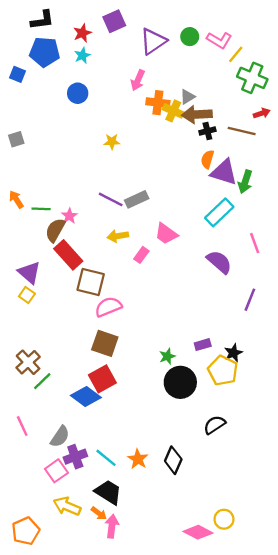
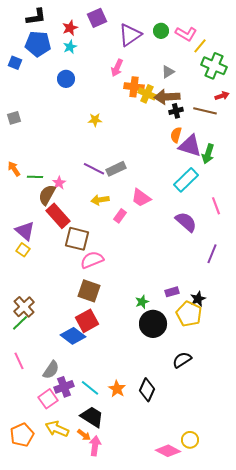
gray triangle: (187, 97) -> (168, 72), moved
green line: (42, 381) -> (20, 323), moved
orange pentagon: (26, 531) -> (22, 435), moved

